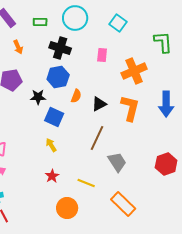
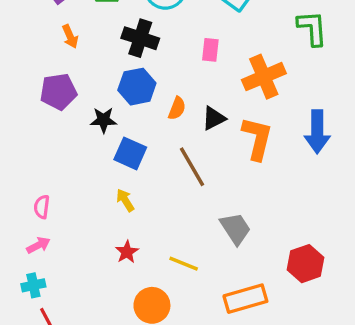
orange semicircle: (76, 96) -> (177, 108), moved
black triangle: (99, 104) -> (214, 118), moved
brown line: (97, 138) -> (192, 167), moved, turned -55
red hexagon: (166, 164) -> (306, 264), moved
orange rectangle: (123, 204) -> (245, 299), turned -60

